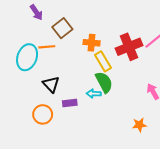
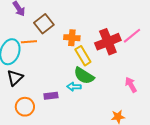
green semicircle: (104, 82) -> (84, 76), turned 150
black triangle: (51, 84) -> (15, 78), moved, turned 30

